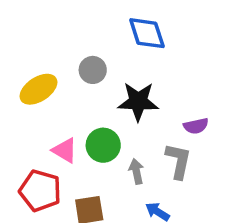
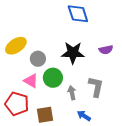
gray circle: (93, 70) -> (38, 59), moved
purple semicircle: (196, 126) -> (106, 50), moved

